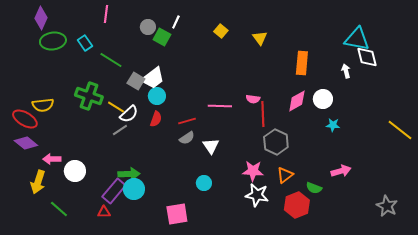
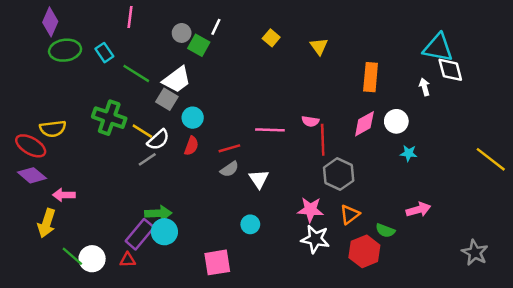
white trapezoid: (153, 78) -> (177, 80), moved
white circle: (75, 171) -> (92, 259), moved

